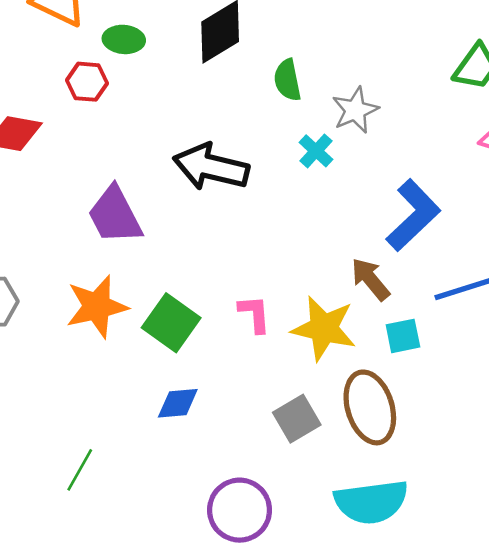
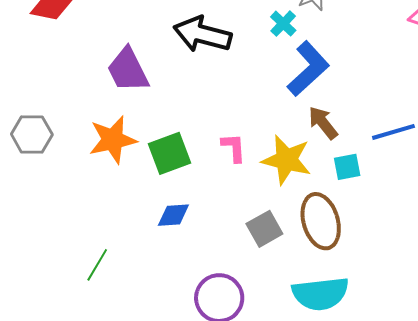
blue L-shape: (413, 215) -> (308, 69), moved
green square: (171, 323) -> (169, 153), turned 33

